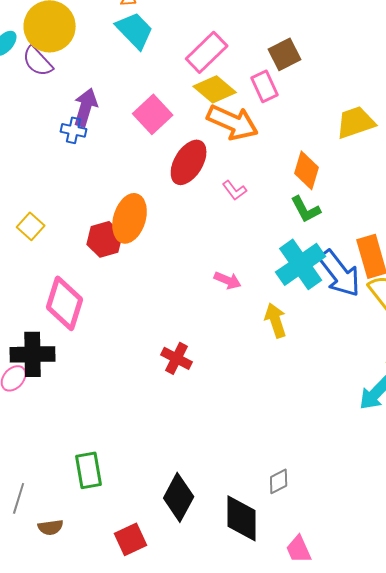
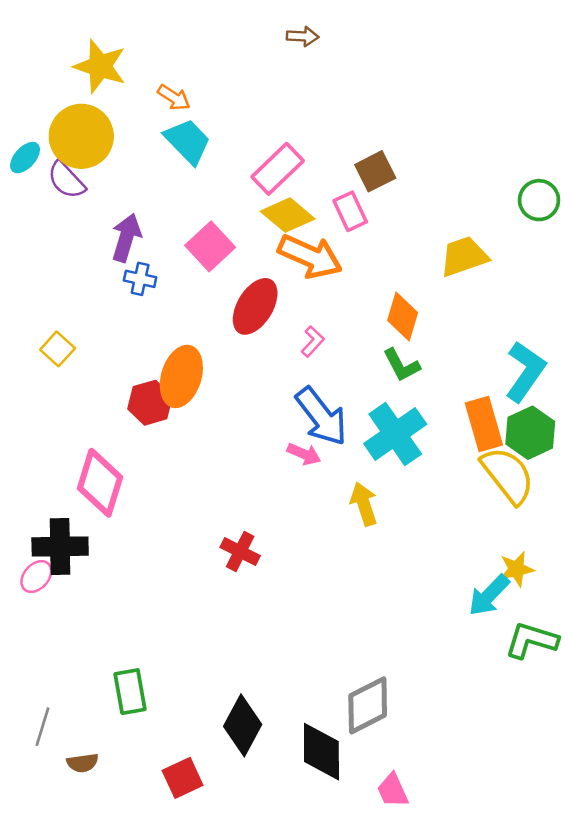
blue cross: (74, 130) -> (140, 279), moved
pink L-shape: (235, 190) -> (313, 341), turned -100
yellow square: (31, 226) -> (58, 349), moved
blue arrow: (340, 273) -> (321, 416), moved
gray diamond: (279, 481) -> (368, 705), size x1.8

